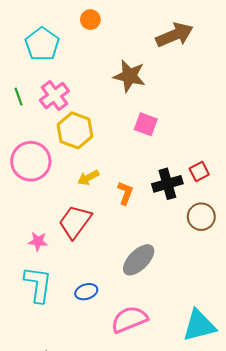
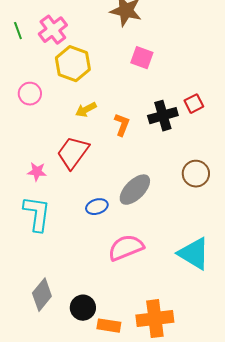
pink circle: (31, 161) -> (30, 94), size x0.6
brown circle: (201, 217) -> (196, 174), moved
blue ellipse: (86, 292) -> (97, 207), moved
cyan triangle: (199, 326) -> (194, 254), turned 45

